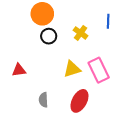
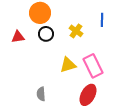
red triangle: (19, 70) -> (18, 37), moved
red ellipse: (79, 101) -> (88, 95), moved

